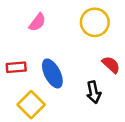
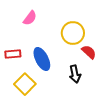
yellow circle: (95, 22) -> (73, 33), moved

